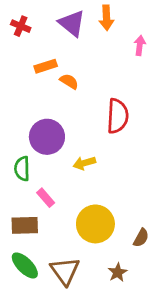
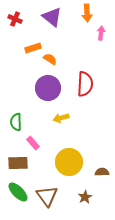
orange arrow: (106, 18) -> (87, 13), moved
purple circle: (47, 137) -> (48, 88), moved
brown semicircle: (141, 238) -> (102, 172), turned -120

